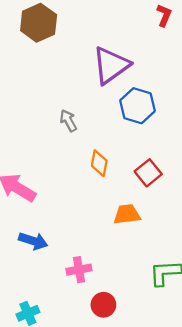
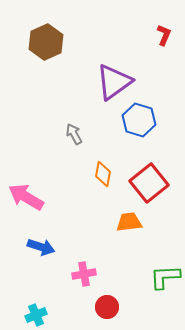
red square: (148, 173) -> (149, 183), size x1.5

